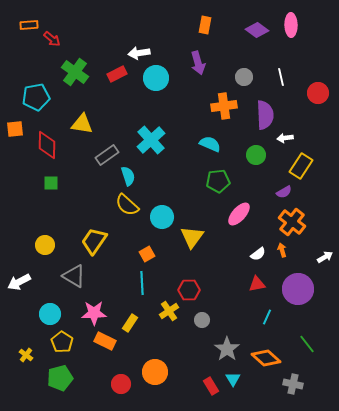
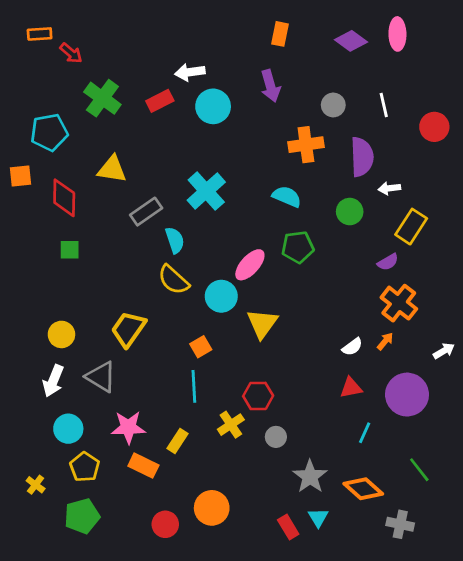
pink ellipse: (239, 214) -> (250, 265), moved
orange arrow: (282, 250) -> (385, 341), turned 56
white arrow: (19, 282) -> (53, 381), moved, turned -40

